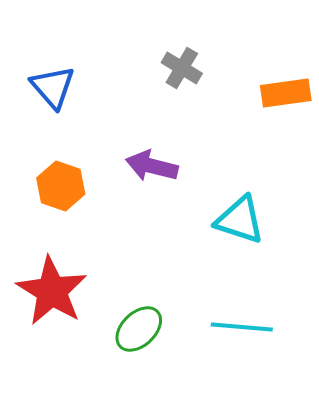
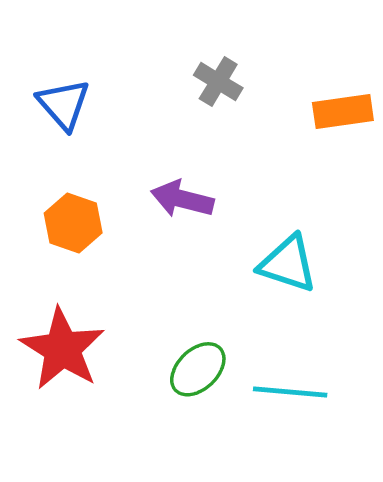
green ellipse: (139, 329) -> (198, 369), moved

